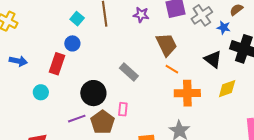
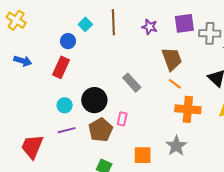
gray cross: (202, 15) -> (210, 33), turned 30
blue circle: (72, 43) -> (68, 41), moved
cyan circle: (41, 92) -> (65, 105), moved
purple line: (77, 119) -> (67, 130), moved

